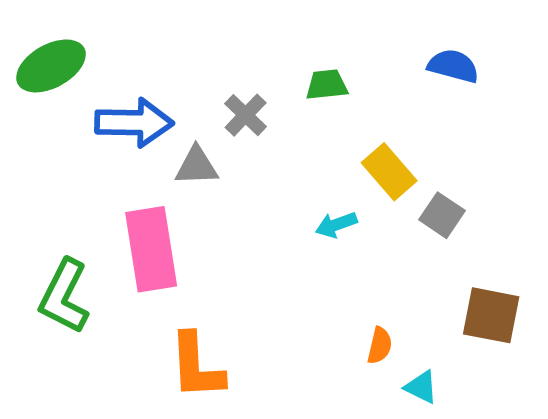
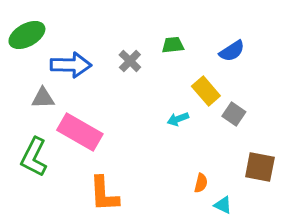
blue semicircle: (453, 66) -> (232, 51), moved, turned 132
gray triangle: (196, 166) -> (43, 98), moved
pink rectangle: (151, 249) -> (80, 132), turned -51

